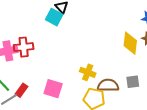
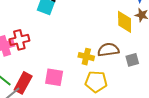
brown semicircle: (108, 85) -> (108, 50), moved
red rectangle: (21, 90) -> (23, 83), size x1.5

